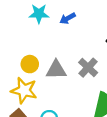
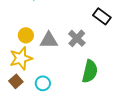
yellow star: (24, 90) -> (21, 58), turned -30

